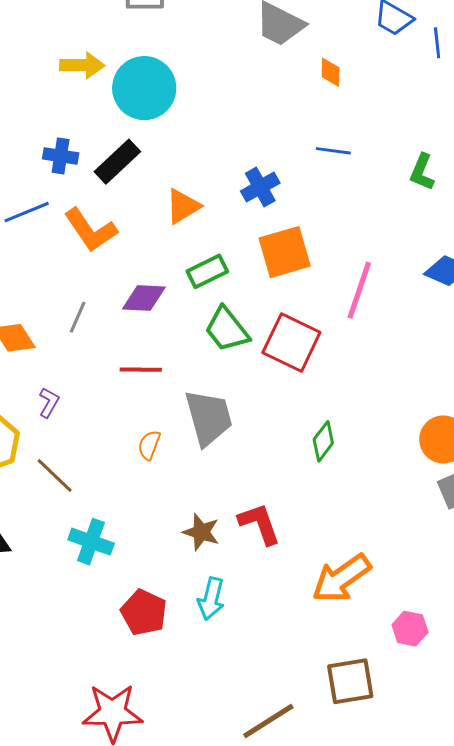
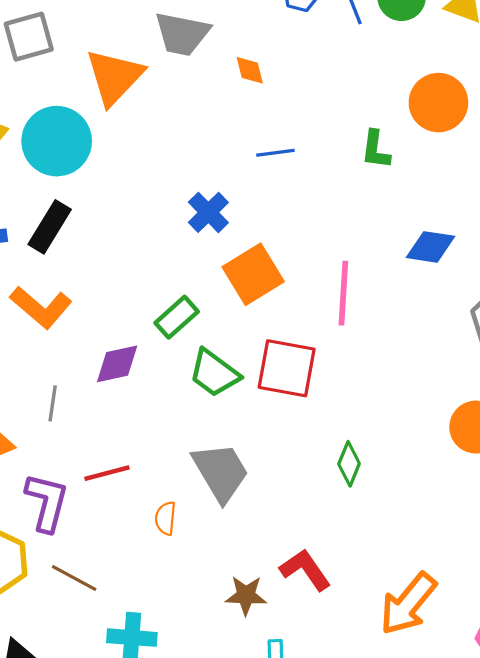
orange triangle: (183, 206) -> (114, 77), moved, size x1.5
red line: (141, 370) -> (107, 473), moved
purple L-shape: (49, 403) -> (47, 502), size x1.8

